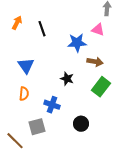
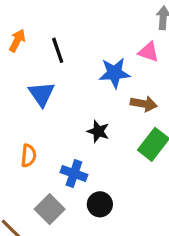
blue triangle: (26, 66) -> (41, 94), moved
black circle: (81, 124) -> (100, 204), moved
gray square: (37, 127) -> (50, 209), turned -30

